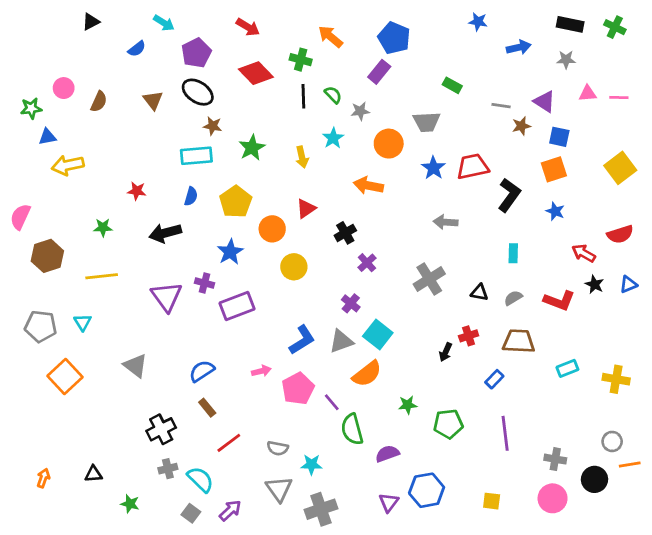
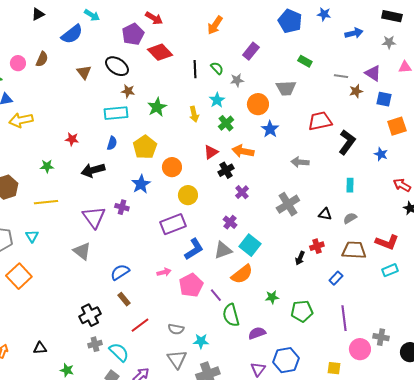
orange arrow: (330, 37) -> (215, 25), turned -96
blue pentagon: (394, 38) -> (290, 21), moved
blue semicircle: (137, 49) -> (72, 34), size x1.6
purple pentagon: (196, 53) -> (133, 34), moved
green cross: (301, 60) -> (226, 123), moved, turned 35
brown semicircle: (99, 102) -> (42, 59), moved
blue star: (433, 168) -> (270, 129), moved
orange square: (554, 169) -> (397, 126), moved
orange arrow: (368, 186) -> (243, 151), moved
red triangle: (306, 209) -> (211, 152), moved
red L-shape: (559, 301) -> (387, 242), moved
purple rectangle: (237, 306) -> (173, 224), moved
gray triangle: (135, 366) -> (82, 251), moved
pink circle: (553, 498) -> (360, 349), moved

